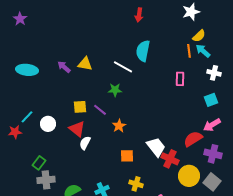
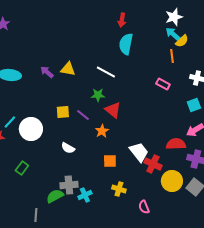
cyan semicircle: (143, 51) -> (126, 44), moved
cyan arrow: (203, 51) -> (173, 34), moved
pink rectangle: (180, 79) -> (163, 84), turned -64
white circle: (48, 124) -> (31, 129), size x1.5
red triangle: (77, 129) -> (113, 110), moved
red semicircle: (193, 139) -> (176, 144), turned 30
white semicircle: (85, 143) -> (68, 148), turned -88
gray cross: (46, 180) -> (69, 185), moved

